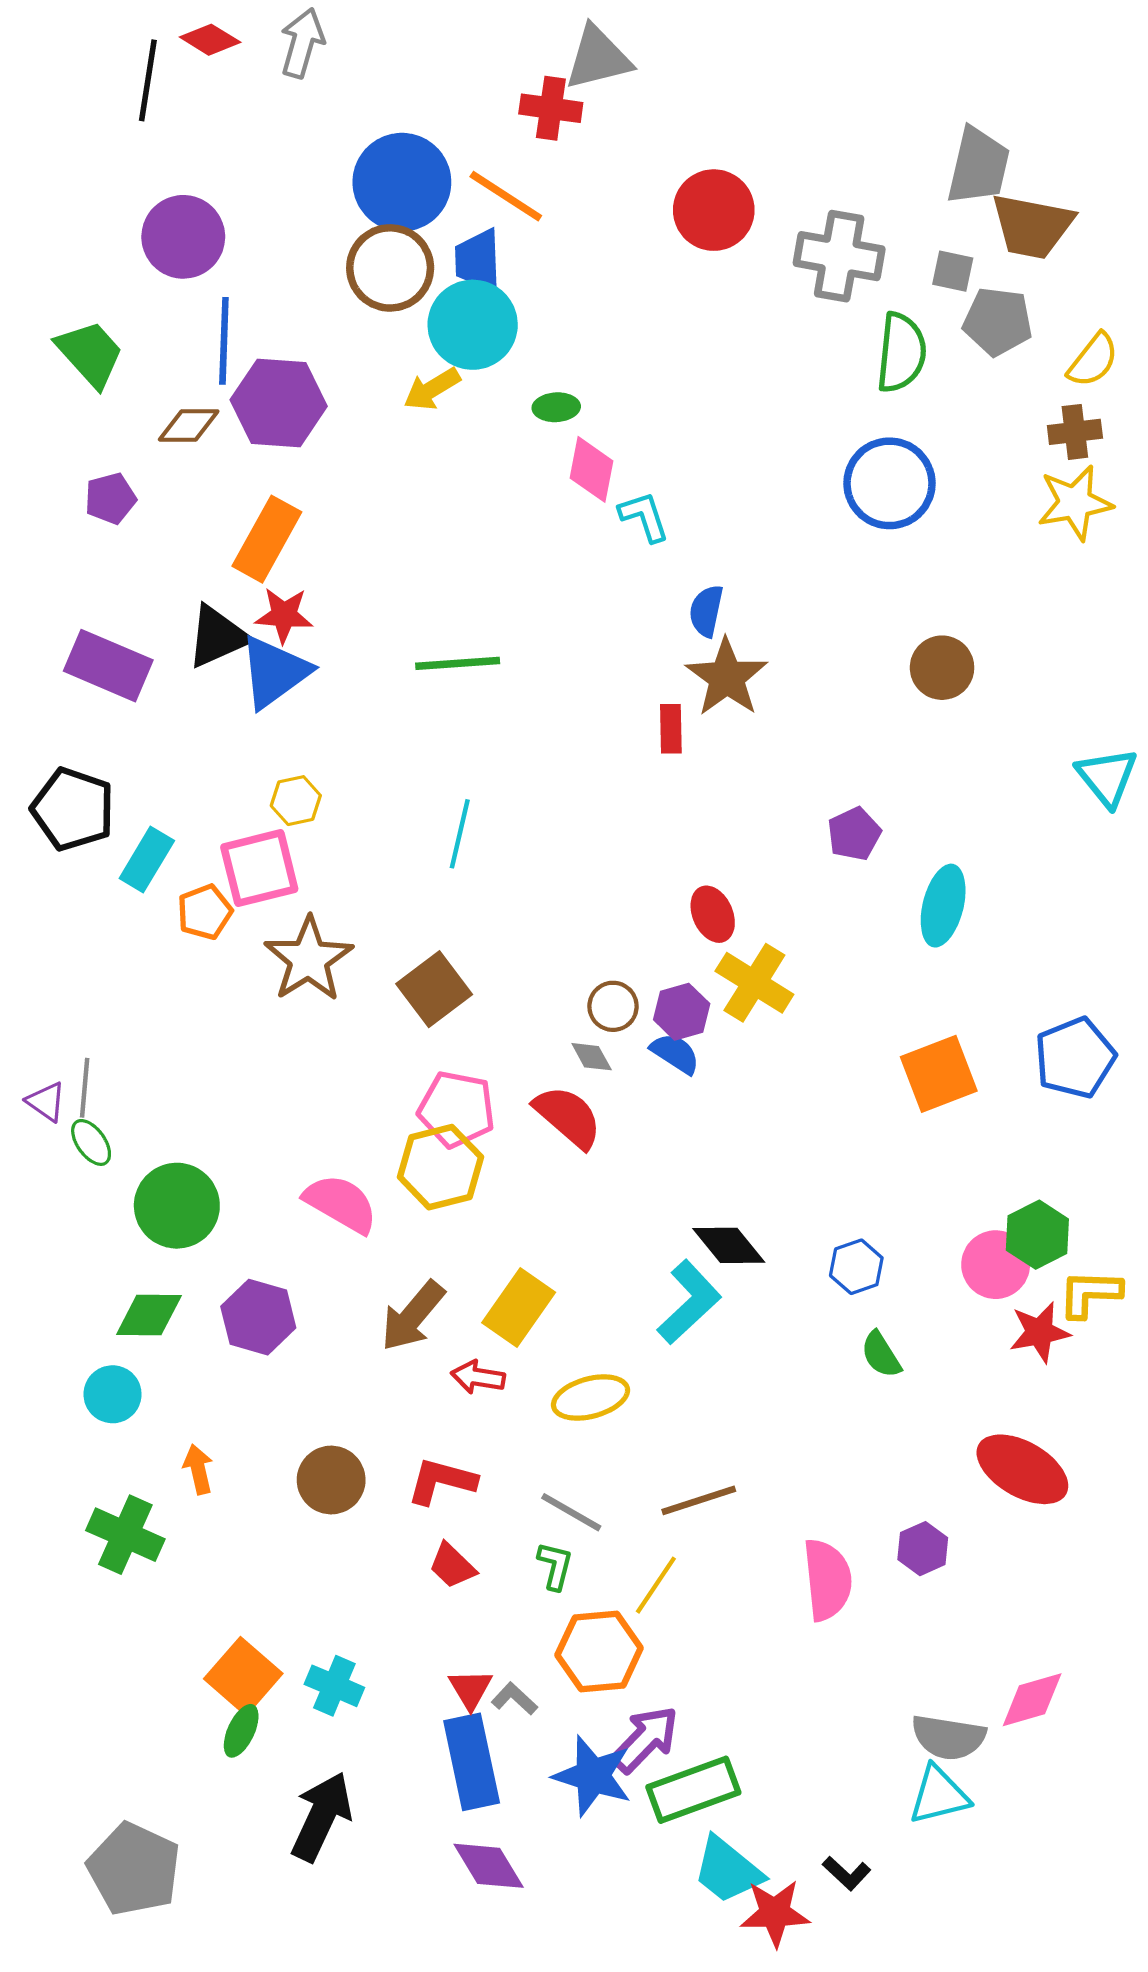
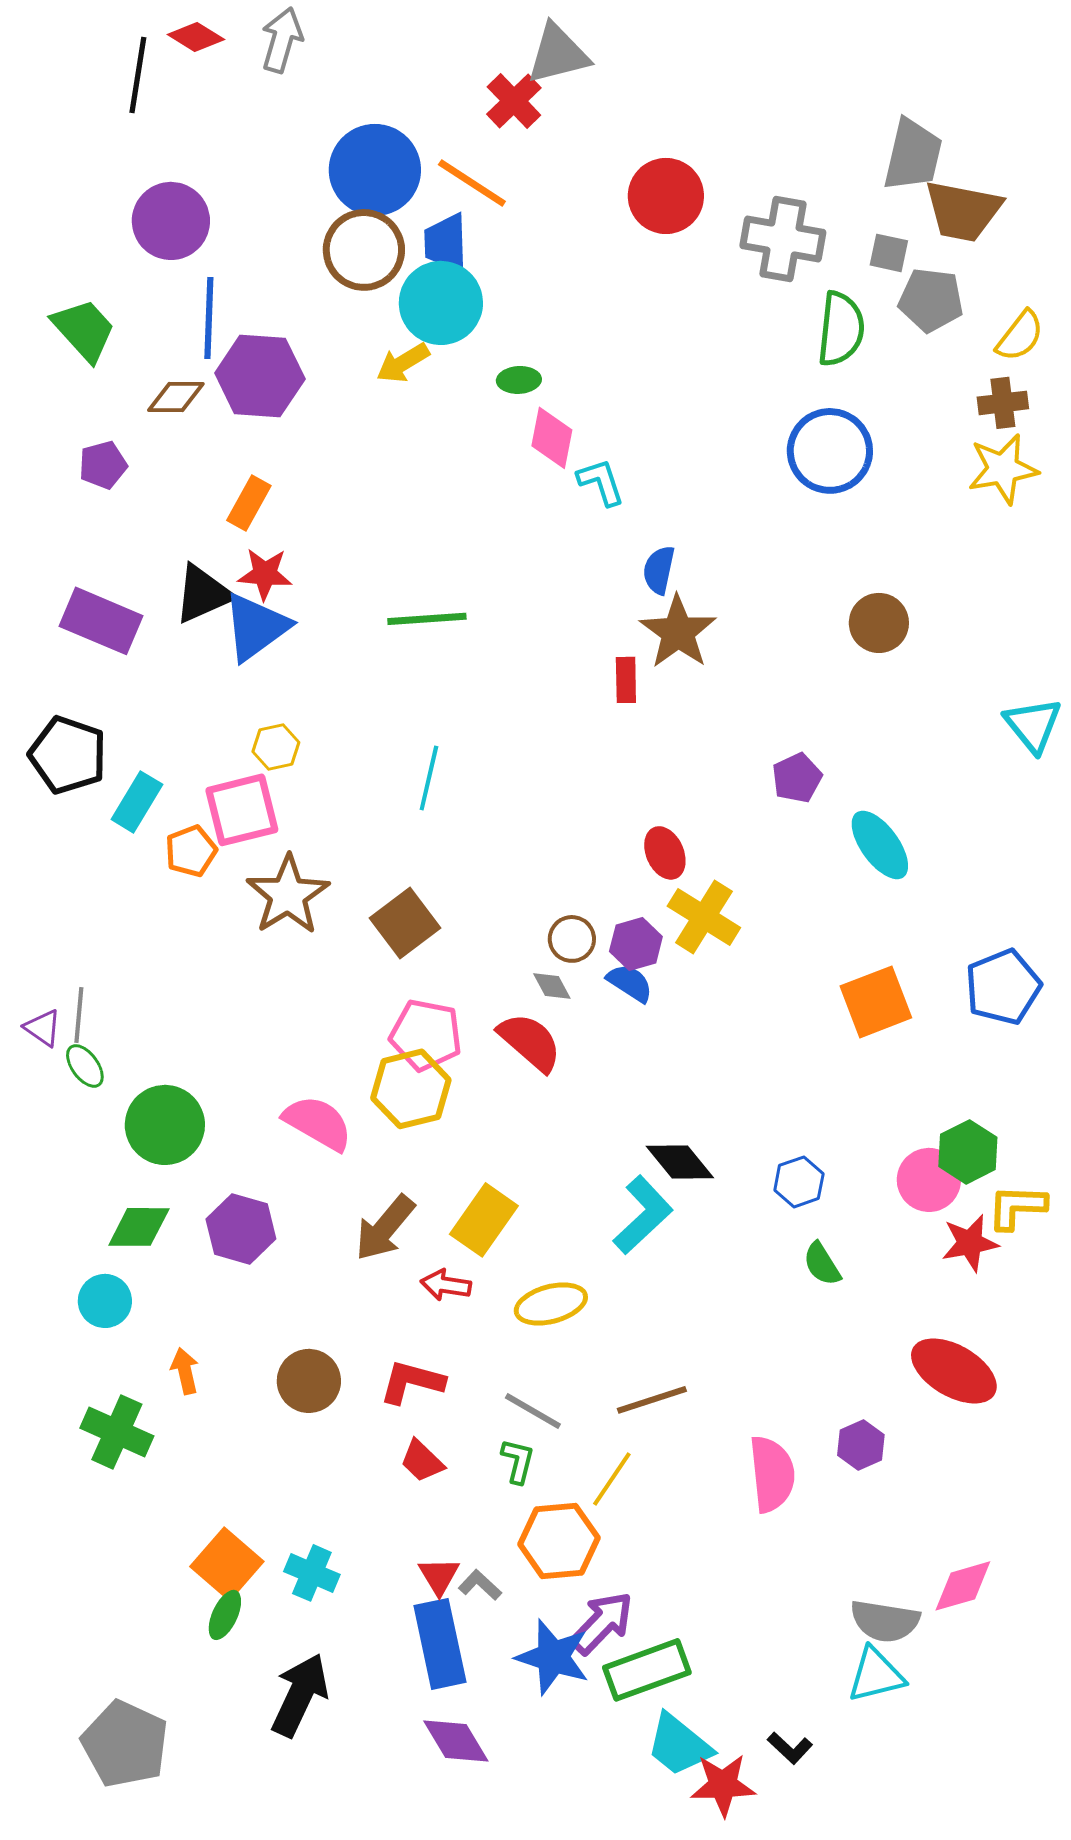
red cross: (551, 108) -> (514, 101), turned 38
orange rectangle: (267, 539) -> (249, 503), size x0.7
cyan ellipse: (943, 906) -> (880, 845), turned -50

